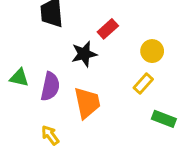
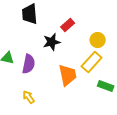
yellow rectangle: (143, 84) -> (92, 62), size x1.5
orange trapezoid: (87, 103) -> (68, 75), moved

